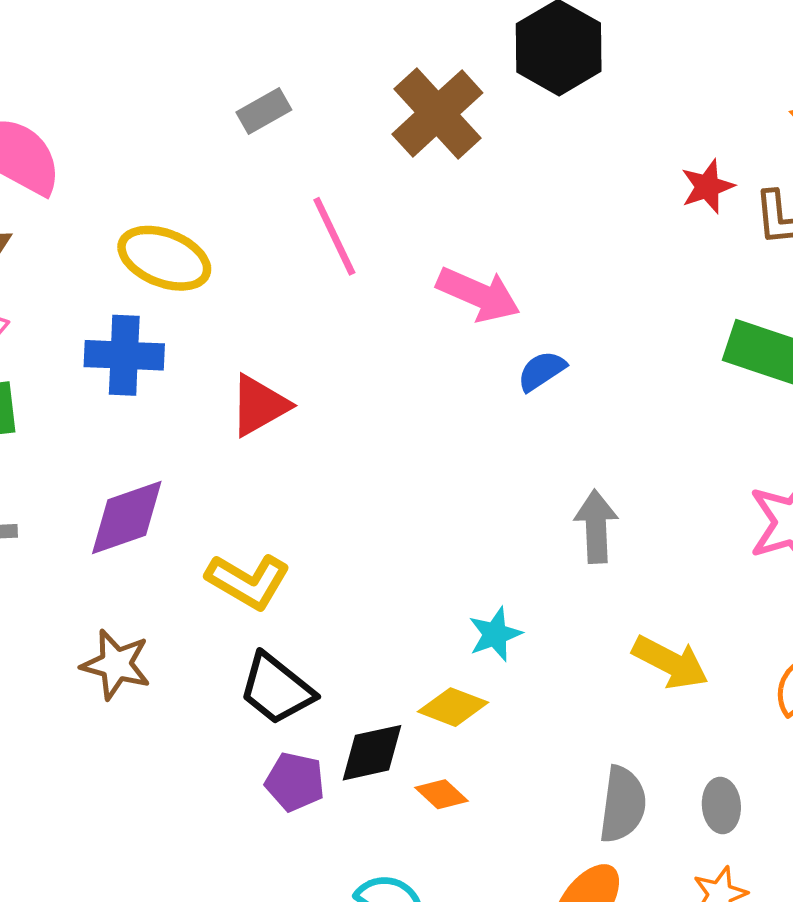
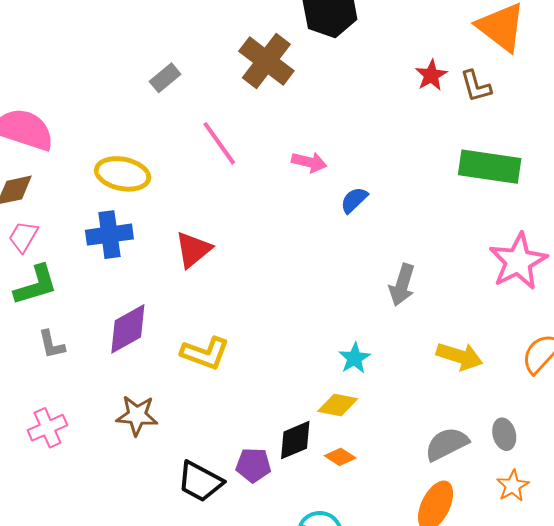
pink arrow: (478, 294) -> (309, 162), size x0.7
gray arrow: (596, 526) -> (402, 285), turned -150
black trapezoid: (276, 689) -> (200, 482), moved
gray semicircle: (623, 804) -> (447, 444), turned -114

